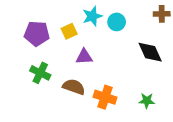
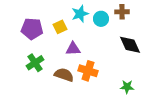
brown cross: (162, 14) -> (122, 12), moved
green cross: (40, 73) -> (35, 63), turned 30
orange cross: (105, 97) -> (88, 71), moved

